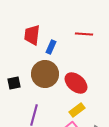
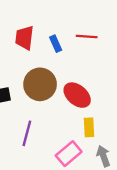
blue rectangle: (51, 47) -> (56, 44), moved, turned -48
yellow rectangle: (77, 110) -> (89, 127), moved, turned -56

